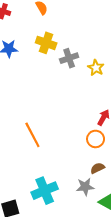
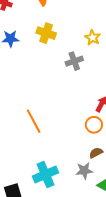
gray cross: (69, 58) -> (74, 61), moved
yellow star: (96, 68) -> (93, 38), moved

